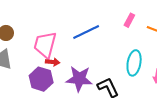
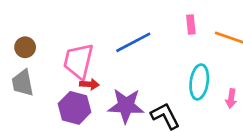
pink rectangle: (129, 20) -> (191, 24), turned -32

